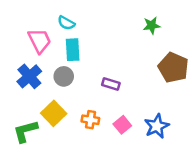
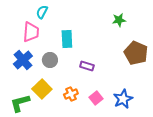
cyan semicircle: (66, 23) -> (42, 12), moved, turned 88
pink trapezoid: (40, 41) -> (31, 32), turned 30
cyan rectangle: (73, 50) -> (67, 39), moved
orange cross: (90, 120) -> (71, 94), turned -32

